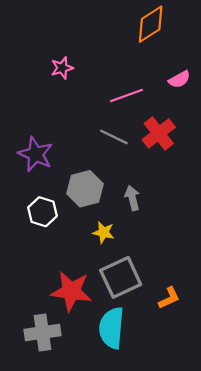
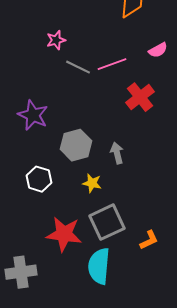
gray line: (114, 137) -> (78, 67), moved
white hexagon: (42, 212) -> (39, 179), moved
gray cross: (42, 333) -> (21, 272), moved

